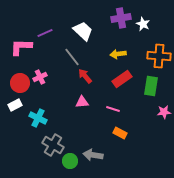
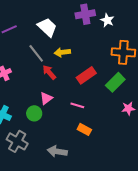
yellow arrow: (118, 54) -> (62, 52), moved
green rectangle: (151, 86) -> (115, 82), turned 36
pink triangle: (82, 102) -> (46, 98), turned -32
green circle: (70, 161) -> (34, 113), moved

